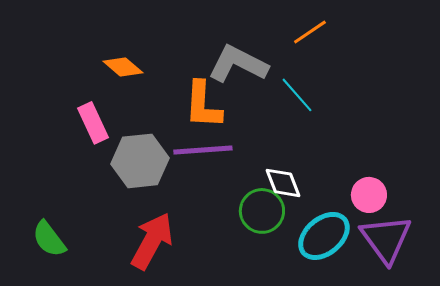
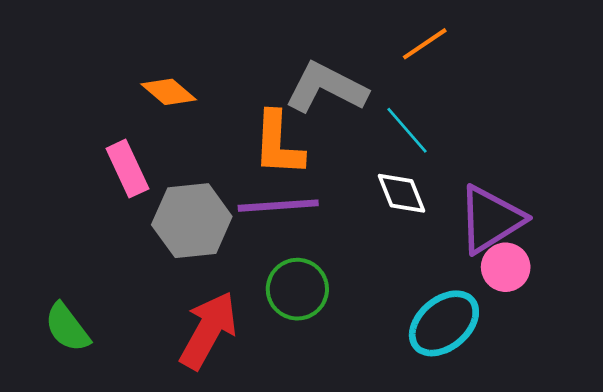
white diamond: (283, 183) -> (402, 193), moved
green circle: (262, 211) -> (297, 289), moved
purple triangle: (386, 239) -> (491, 219), moved, turned 34

